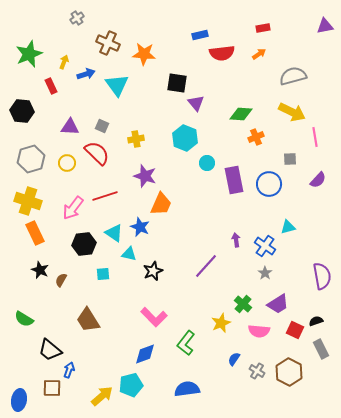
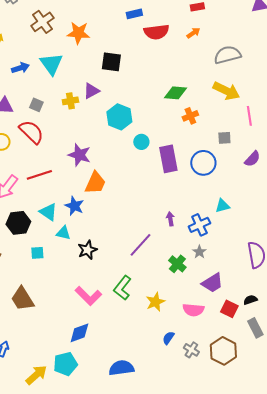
brown cross: (108, 43) -> (42, 22), turned 30
blue arrow: (86, 74) -> (20, 68), moved
purple triangle: (196, 103) -> (91, 91), moved, turned 42
yellow cross: (136, 139) -> (70, 101), moved
blue cross: (265, 246) -> (199, 225), turned 30
green cross: (243, 304) -> (177, 264), moved
green L-shape: (186, 343) -> (122, 288), moved

